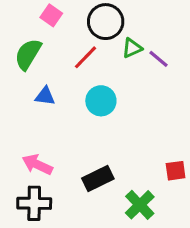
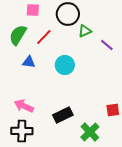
pink square: (51, 15) -> (33, 10), turned -32
red line: (85, 57) -> (44, 37), moved
purple line: (158, 59) -> (107, 45), moved

